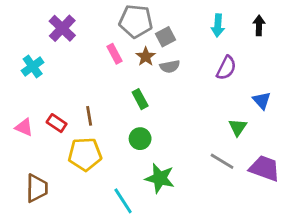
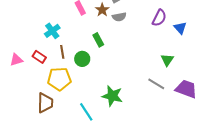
cyan cross: (33, 66) -> (52, 31), moved
blue triangle: (262, 100) -> (180, 28), moved
pink triangle: (24, 127) -> (16, 60), turned -40
green circle: (140, 139) -> (82, 59), moved
brown trapezoid: (37, 188) -> (45, 103), moved

